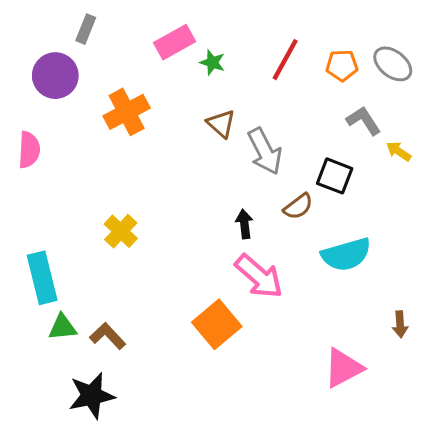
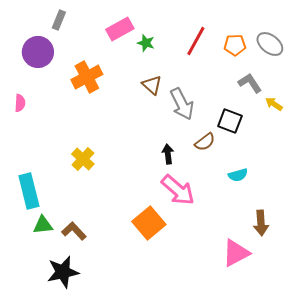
pink semicircle: (29, 150) -> (20, 103), size x0.7
cyan semicircle: (346, 255) -> (238, 175), size x0.6
brown arrow: (400, 324) -> (261, 223), moved, size x1.4

